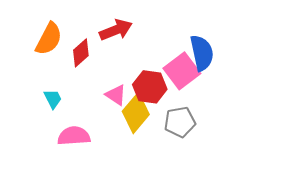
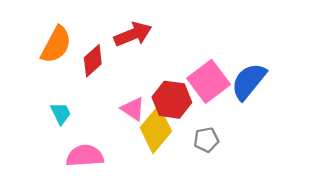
blue semicircle: (202, 53) -> (249, 81), moved, turned -129
gray pentagon: (180, 122) -> (206, 140), size x0.7

